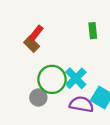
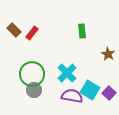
brown rectangle: (32, 44) -> (14, 30), moved
green circle: (52, 79) -> (32, 74), moved

